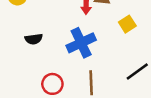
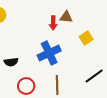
black semicircle: (34, 39) -> (11, 62), moved

